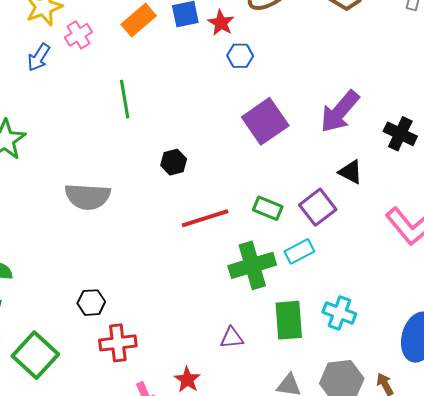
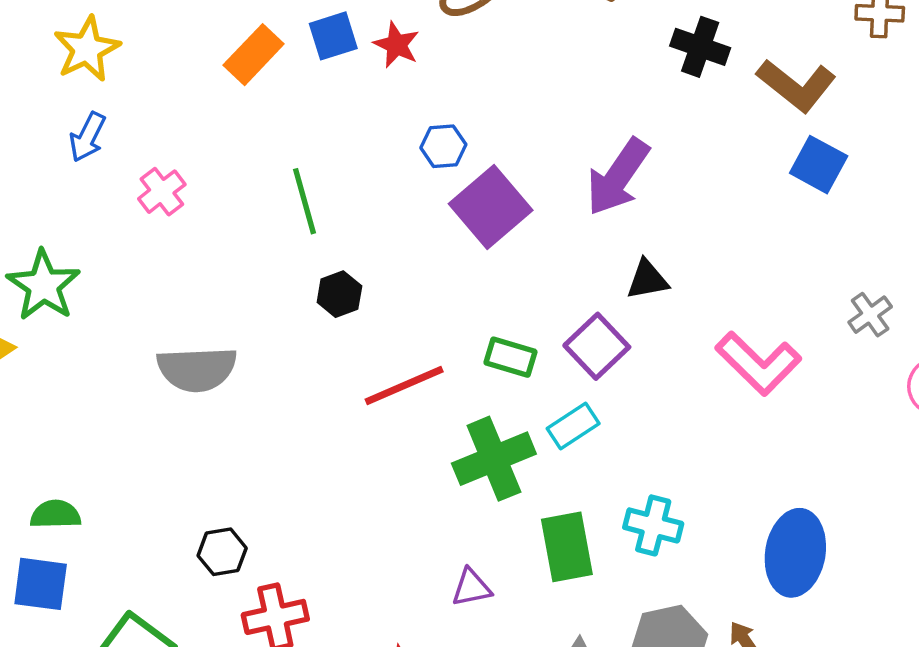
pink cross: (78, 35) -> (162, 192), moved
blue hexagon: (240, 56) -> (443, 146), moved
green line: (125, 99) -> (305, 201), moved
black cross: (400, 134) -> (700, 47), moved
black triangle: (351, 172) -> (647, 280), turned -32

